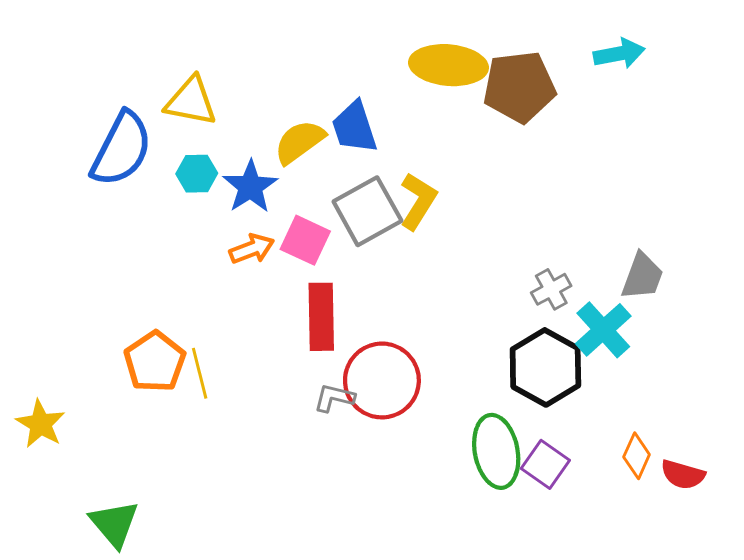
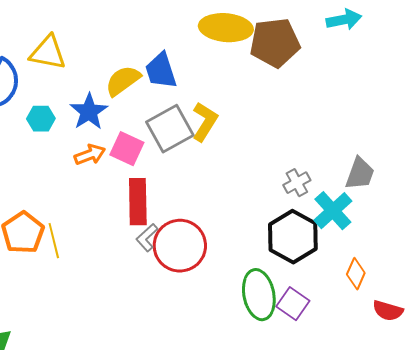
cyan hexagon: (197, 174) -> (41, 119), moved
gray L-shape: (334, 398) -> (147, 238), moved, turned -56
orange diamond: (637, 456) -> (356, 274), moved

